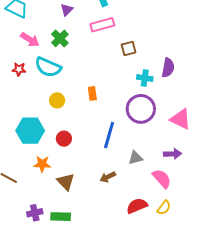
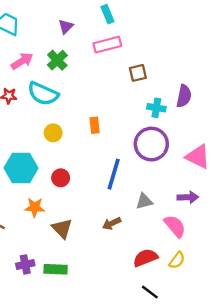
pink arrow: (30, 40) -> (22, 61), turned -66

